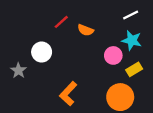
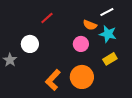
orange semicircle: (86, 30) -> (90, 25), moved
pink circle: (113, 55) -> (81, 44), moved
orange circle: (120, 97) -> (82, 77), moved

